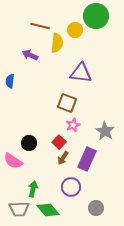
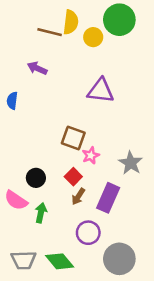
yellow semicircle: (57, 43) -> (71, 22), moved
brown square: (67, 103) -> (73, 138), moved
green arrow: (33, 189) -> (41, 213), moved
gray circle: (96, 208) -> (119, 259), size x1.6

